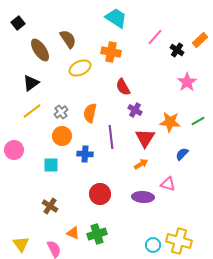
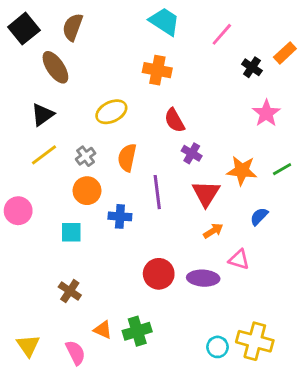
black square: (18, 23) -> (24, 29), size x1.5
pink line: (155, 37) -> (222, 34), moved
brown semicircle: (68, 39) -> (73, 27), moved, turned -126
yellow ellipse: (80, 68) -> (111, 112), moved
orange arrow: (141, 164) -> (213, 231), moved
red circle: (100, 194) -> (159, 274), moved

